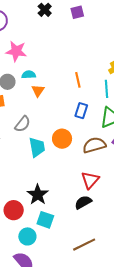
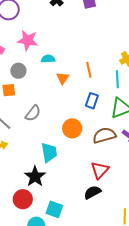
cyan semicircle: (29, 75) -> (48, 59), moved
orange triangle: (38, 91) -> (63, 78), moved
cyan trapezoid: (37, 147) -> (49, 153), moved
black star: (38, 195) -> (35, 176), moved

